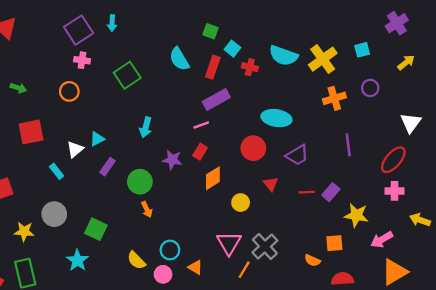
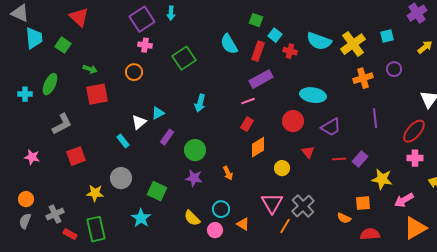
red square: (31, 132) -> (97, 94), moved
purple star: (172, 160) -> (194, 178), moved
orange arrow: (147, 209) -> (228, 173), moved

